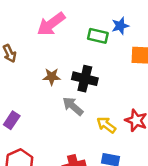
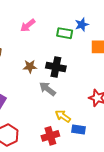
pink arrow: (51, 24) -> (28, 25), size x0.7
yellow arrow: (106, 125) -> (63, 116), moved

